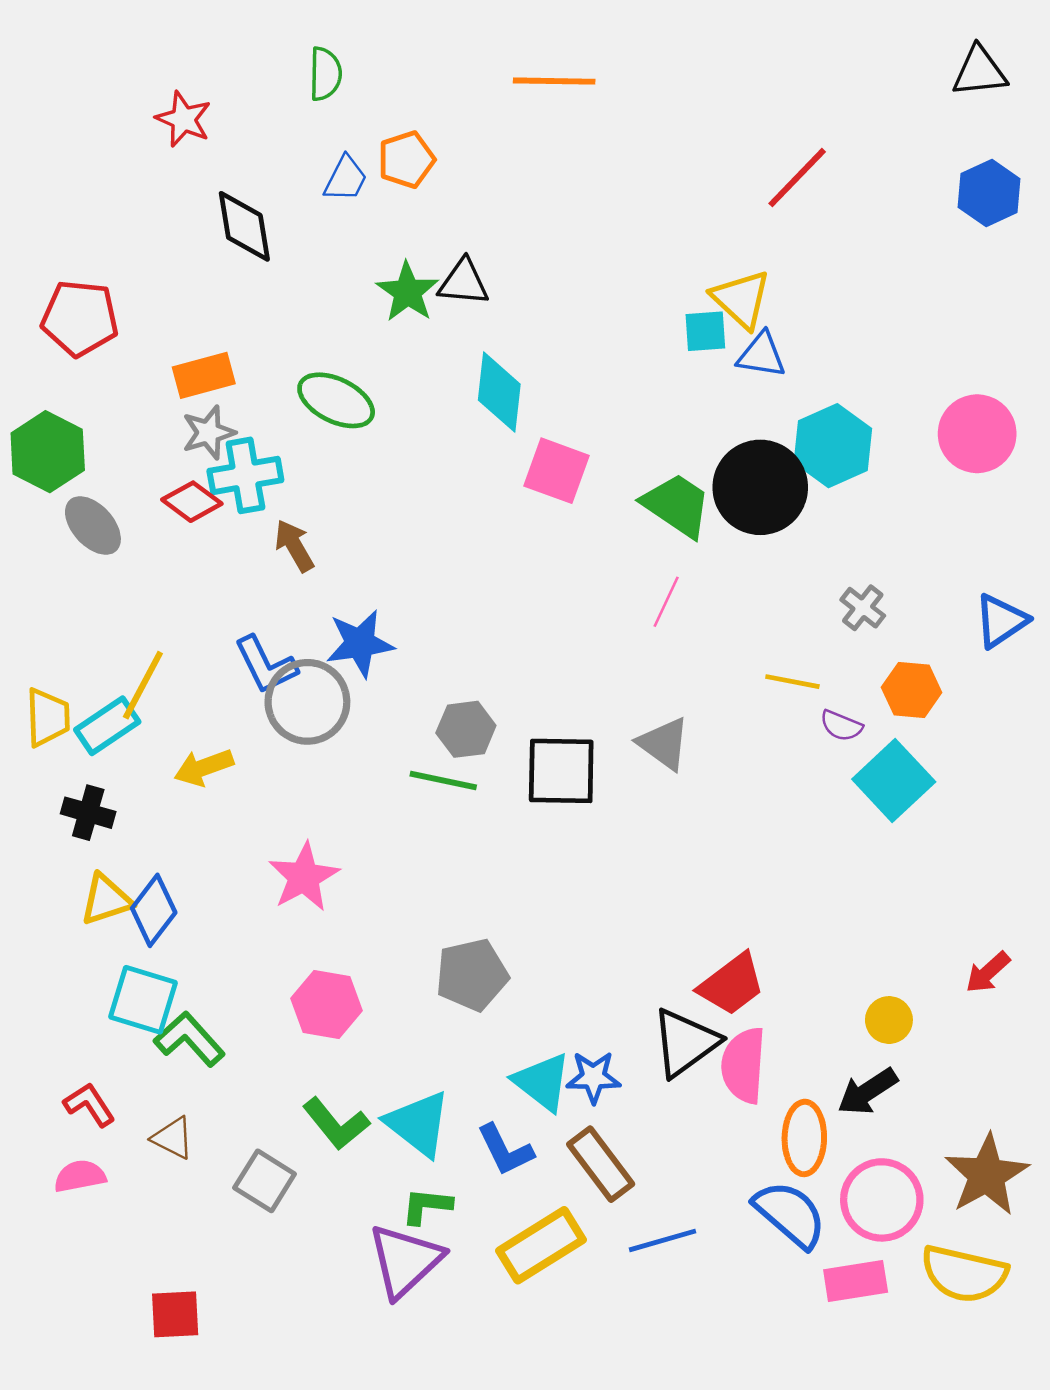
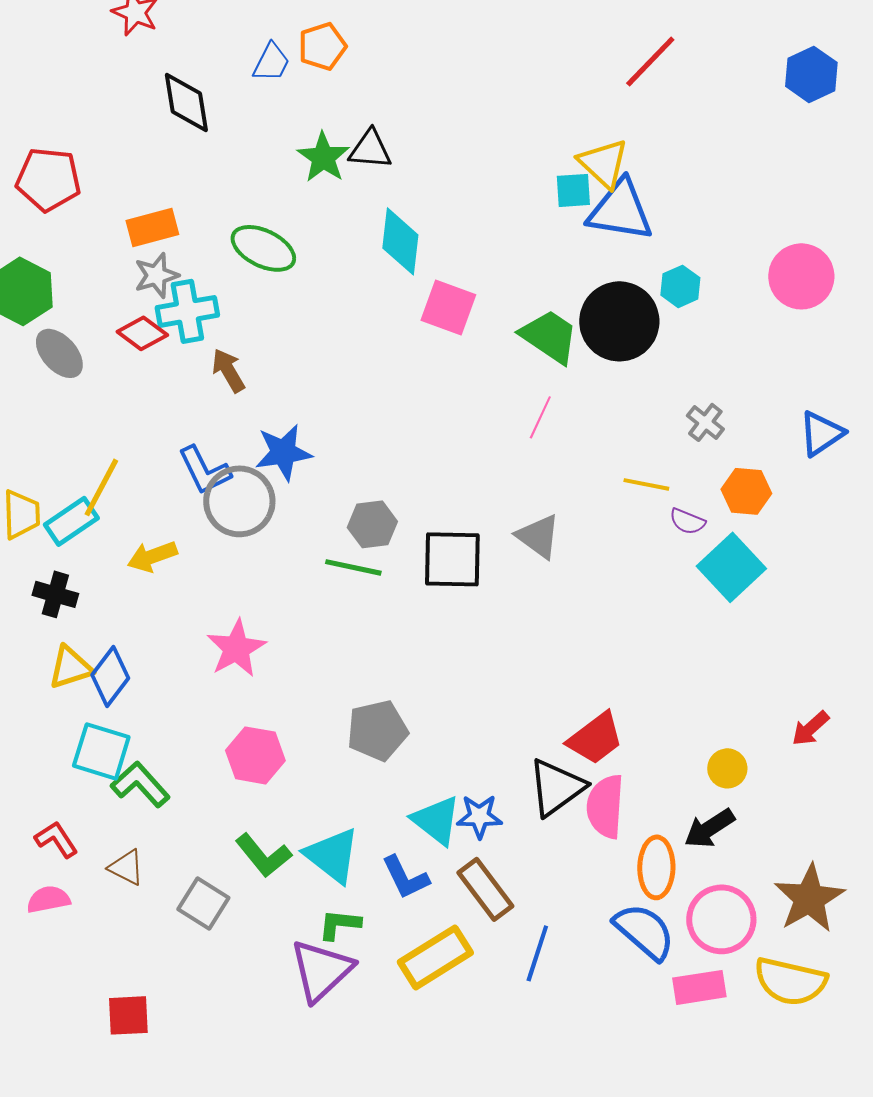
blue triangle: (761, 355) -> (620, 210), size x1.6
cyan hexagon: (833, 446) -> (680, 286), size x0.6
blue line: (663, 1240) -> (537, 953), turned -56

